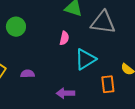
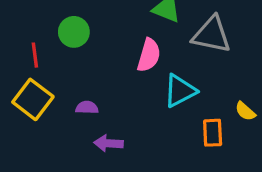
pink semicircle: (64, 38) -> (149, 55), size x1.5
purple arrow: (65, 93) -> (108, 143), moved

